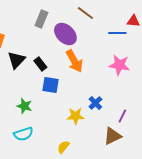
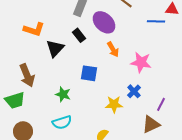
orange arrow: (74, 61) -> (113, 49), size x0.7
black rectangle: (40, 64) -> (79, 35), moved
pink star: (119, 65) -> (141, 62), moved

